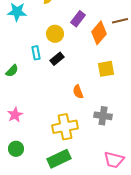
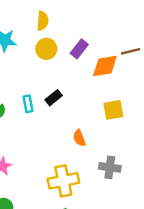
orange diamond: (99, 33) -> (105, 66), turned 40
yellow circle: (55, 34) -> (46, 49), moved
cyan rectangle: (36, 53) -> (28, 104), moved

